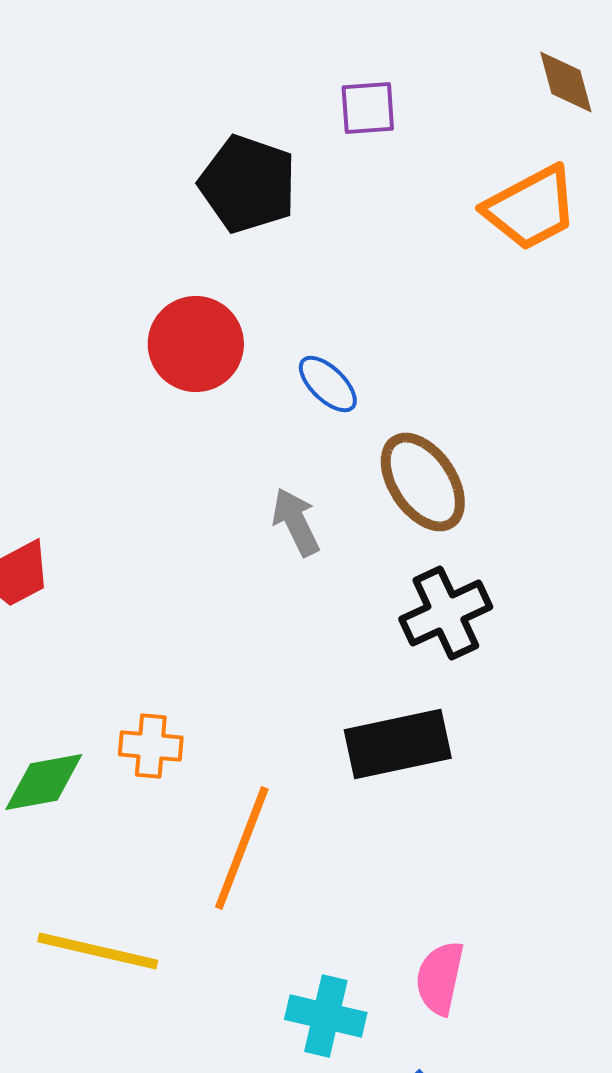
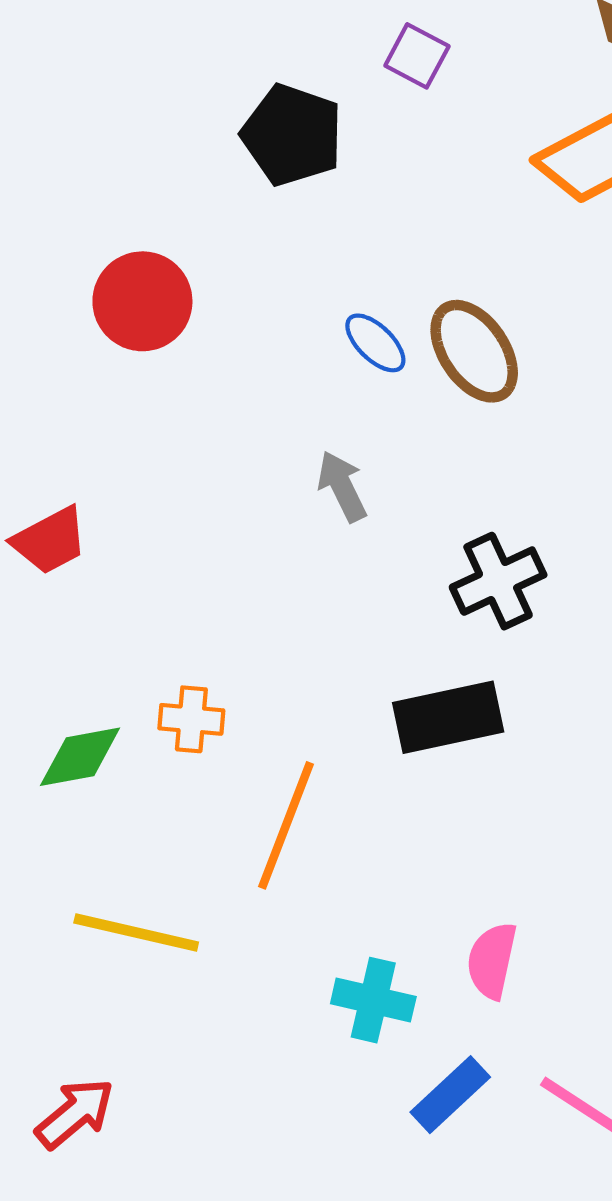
purple square: (368, 108) -> (417, 56), turned 32
red circle: (196, 344) -> (142, 301), moved
brown ellipse: (423, 482) -> (474, 351), moved

